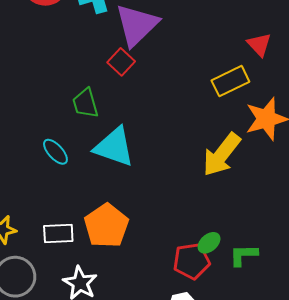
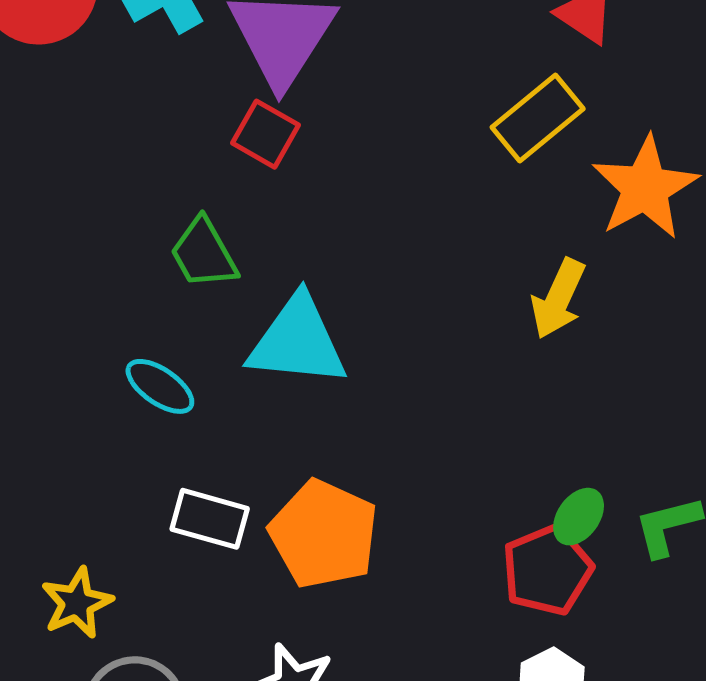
yellow arrow: (222, 155) -> (558, 299), size x0.7
white rectangle: (58, 233) -> (210, 519), moved, turned 32

